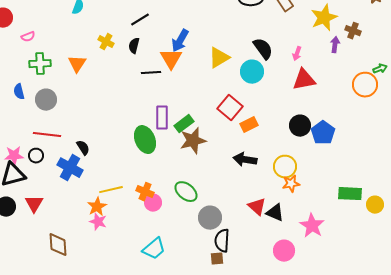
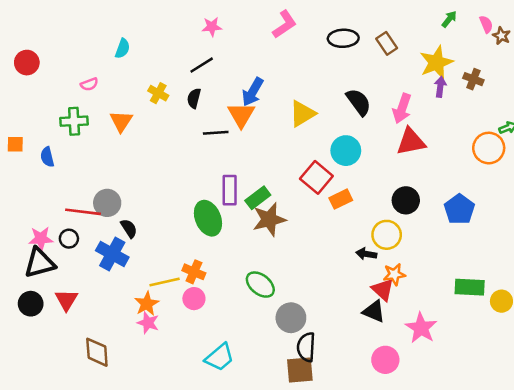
pink semicircle: (28, 37) -> (89, 84), moved
purple arrow: (335, 45) -> (440, 87), moved
pink arrow: (297, 54) -> (402, 108), size x1.6
cyan circle: (252, 72) -> (346, 151), moved
gray circle: (46, 100) -> (107, 203), moved
blue pentagon: (323, 133) -> (459, 209), moved
black arrow: (245, 160) -> (366, 254), moved, size x0.7
yellow circle: (285, 167) -> (387, 235), moved
orange cross: (145, 192) -> (194, 272), moved
pink circle: (153, 203) -> (194, 299), moved
red triangle: (257, 207) -> (383, 290), moved
brown square: (217, 259) -> (300, 370), size x1.6

